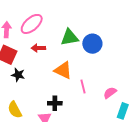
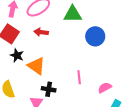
green triangle: (69, 37) -> (73, 14), moved
orange triangle: (63, 70) -> (36, 66), moved

